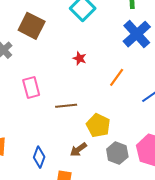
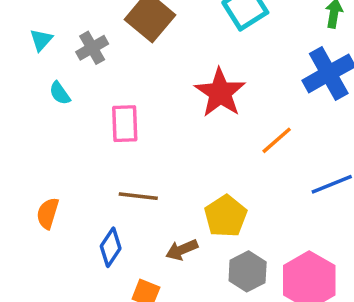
red star: (80, 58) -> (220, 93), size x2.0
brown line: (66, 106) -> (138, 196), moved

